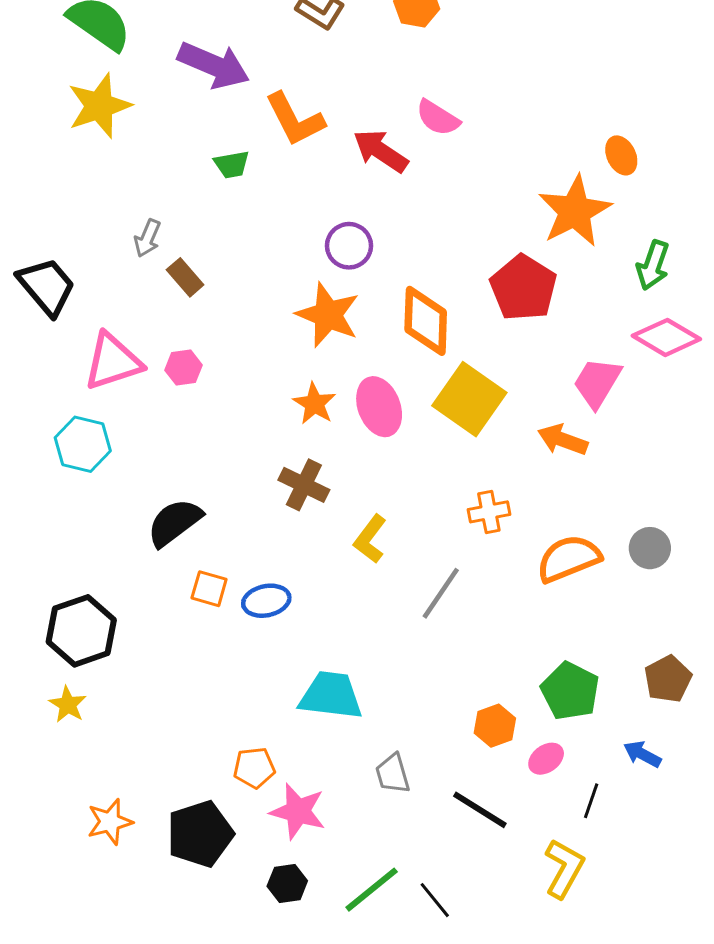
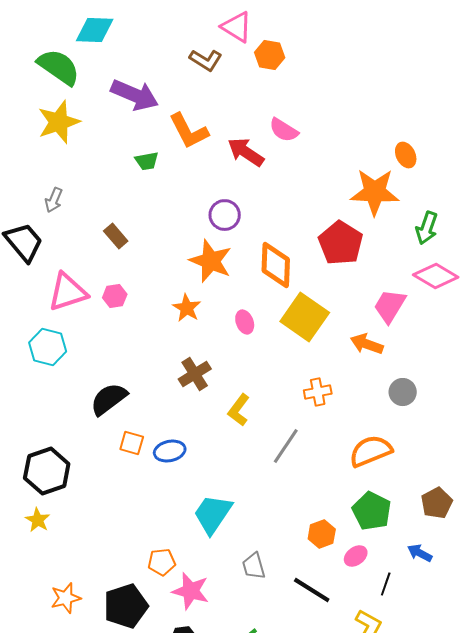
orange star: (575, 211) -> (375, 192), turned 30
gray arrow: (147, 238) -> (54, 200), moved
orange star: (314, 404) -> (187, 308), moved
pink ellipse: (379, 407) -> (245, 322), size x0.6
brown cross: (304, 485) -> (195, 374), turned 32
gray circle: (650, 548) -> (403, 392), moved
orange semicircle: (569, 559) -> (371, 451), moved
cyan trapezoid: (331, 695) -> (213, 514), turned -63

